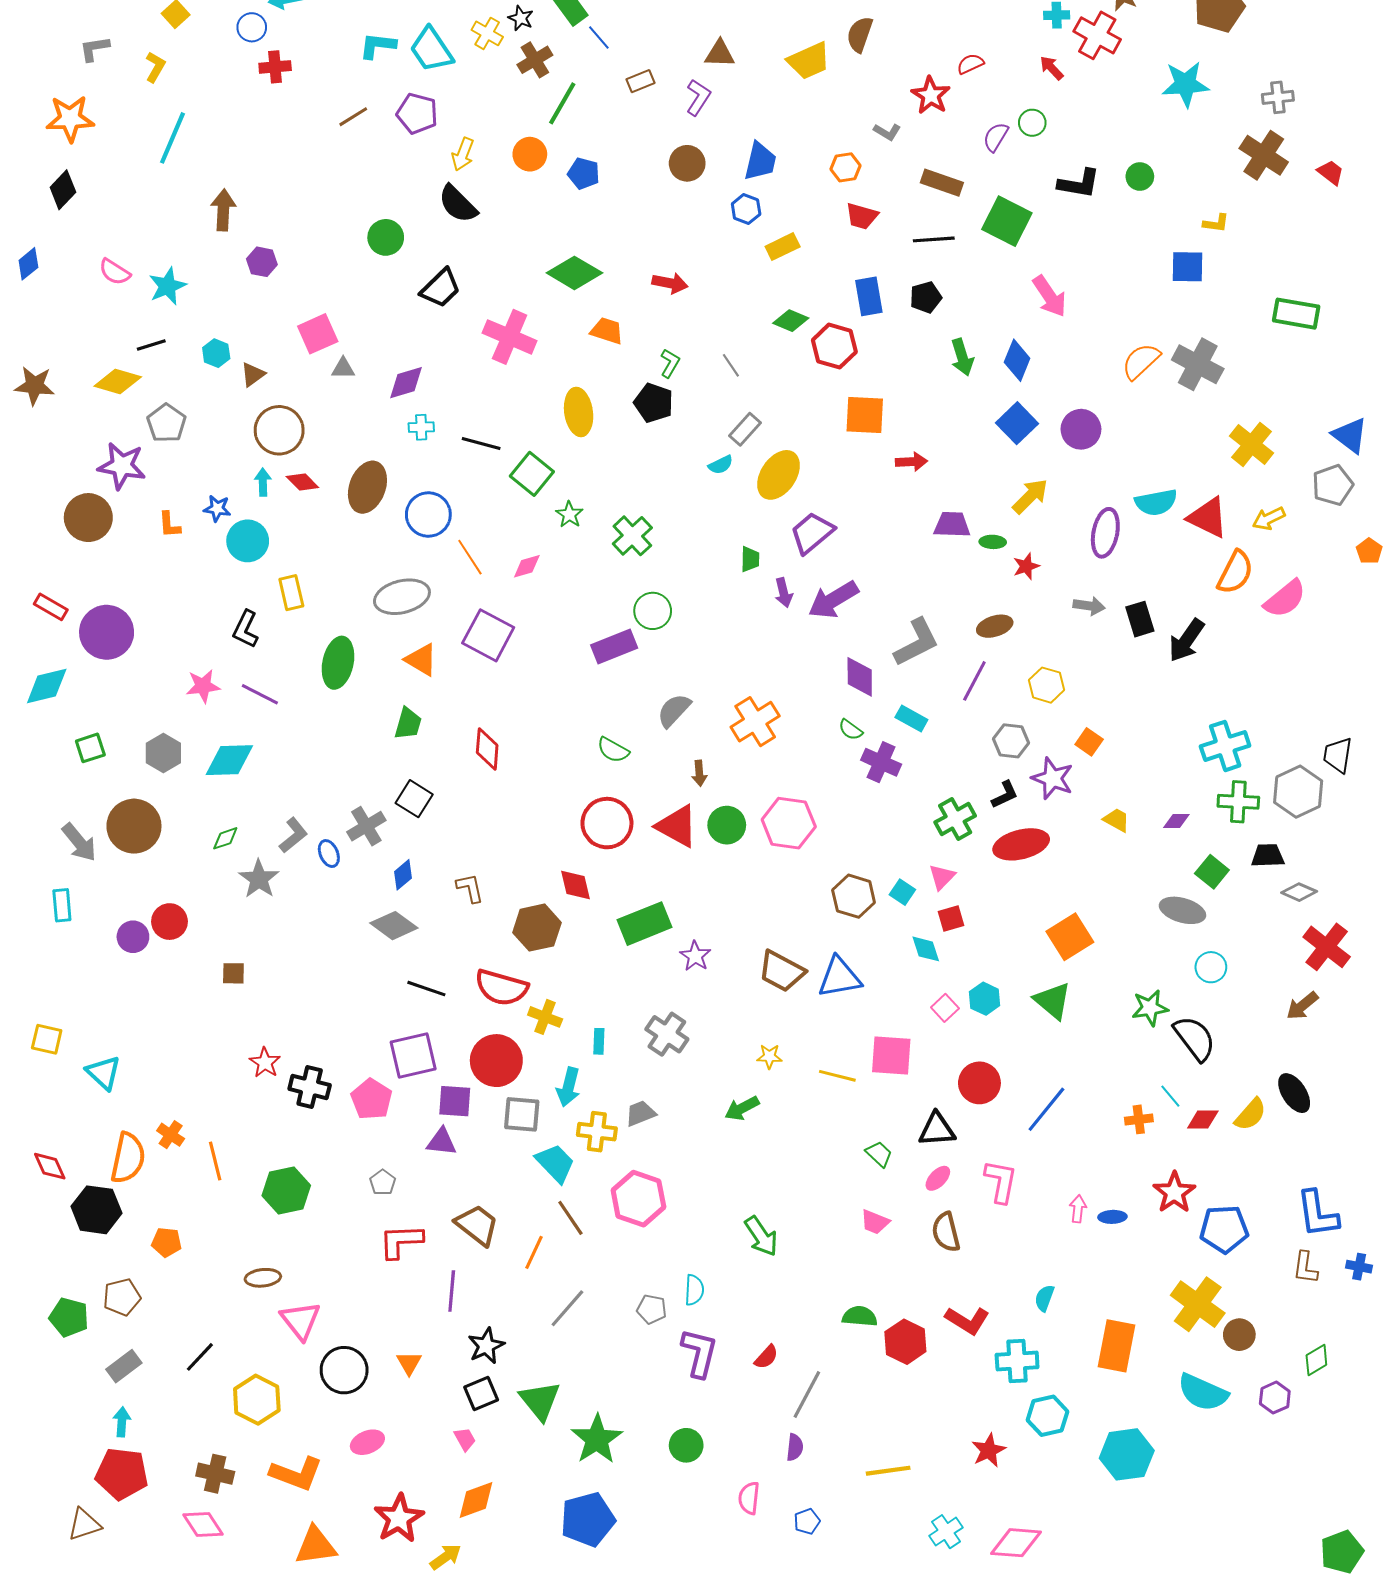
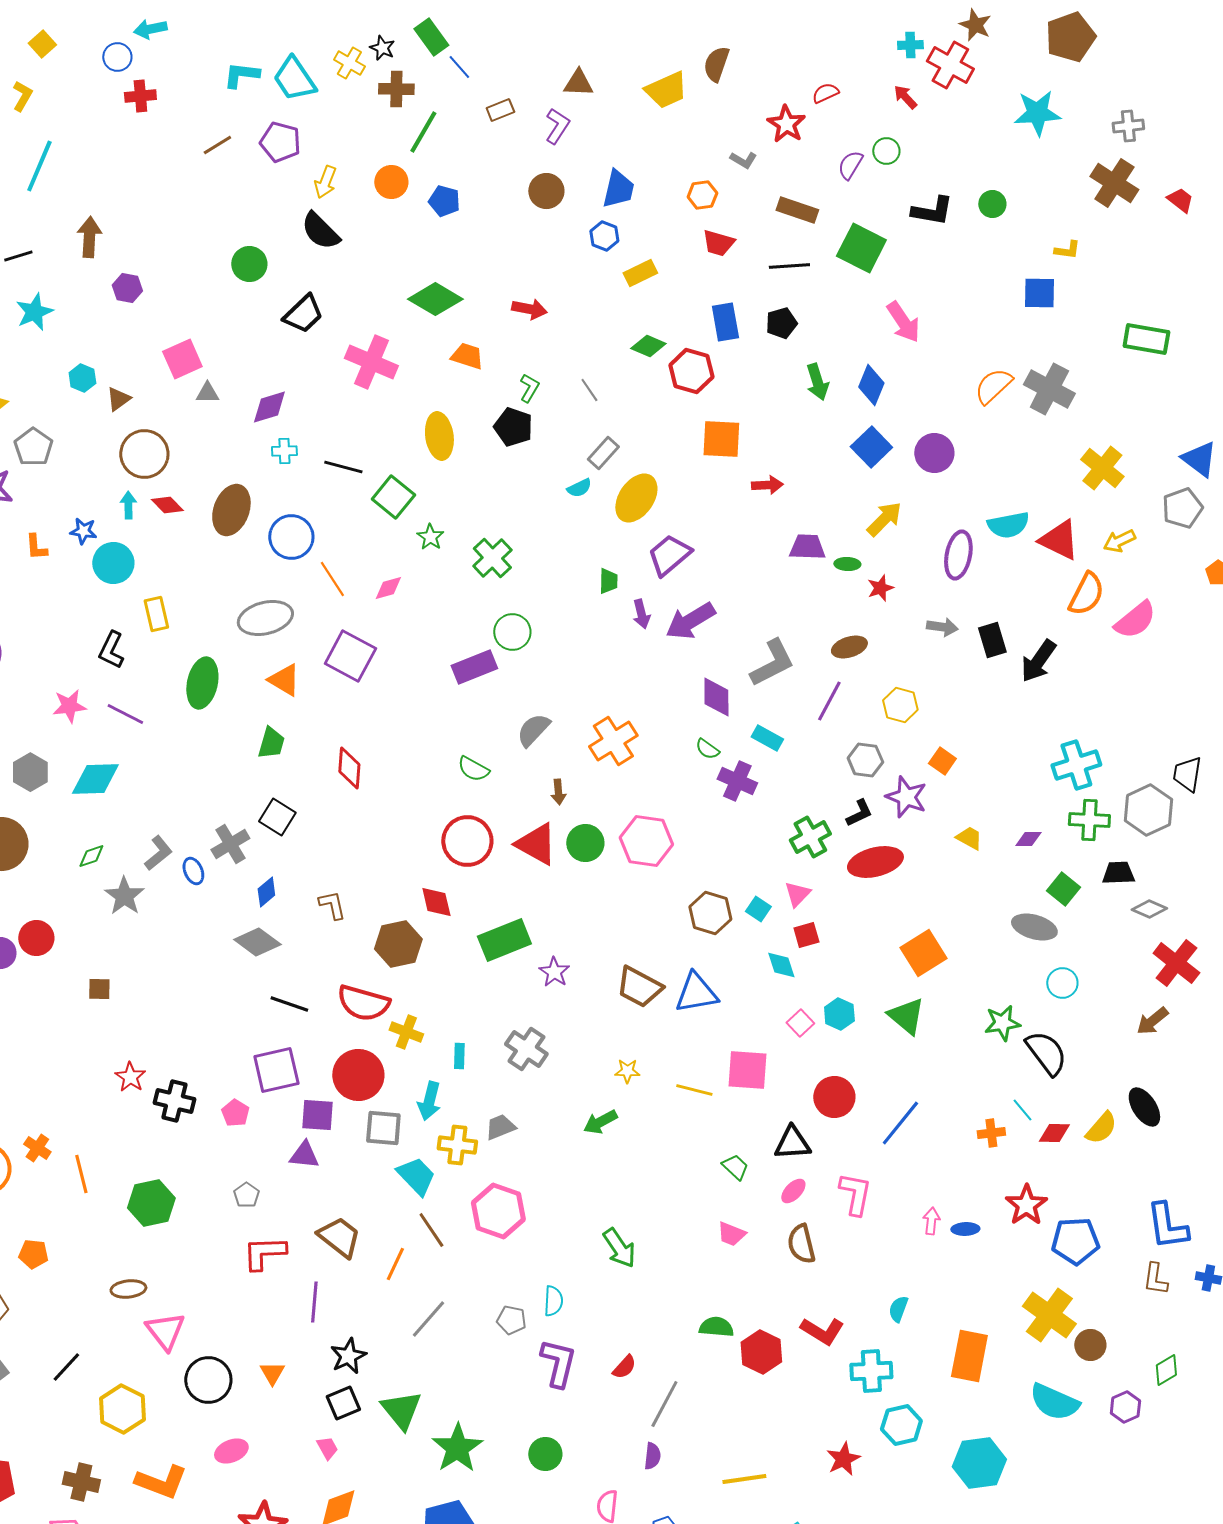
brown cross: (535, 60) -> (396, 89), turned 32
black line: (151, 345) -> (18, 256), moved
pink pentagon: (371, 1099) -> (235, 1113), size x0.7

